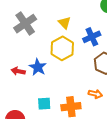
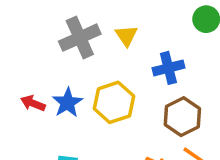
gray cross: (25, 24) -> (80, 38), moved
yellow hexagon: (62, 48) -> (114, 102), moved

